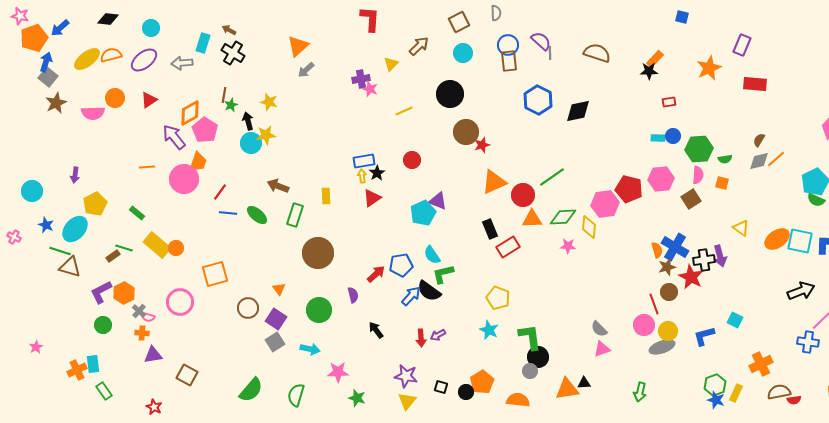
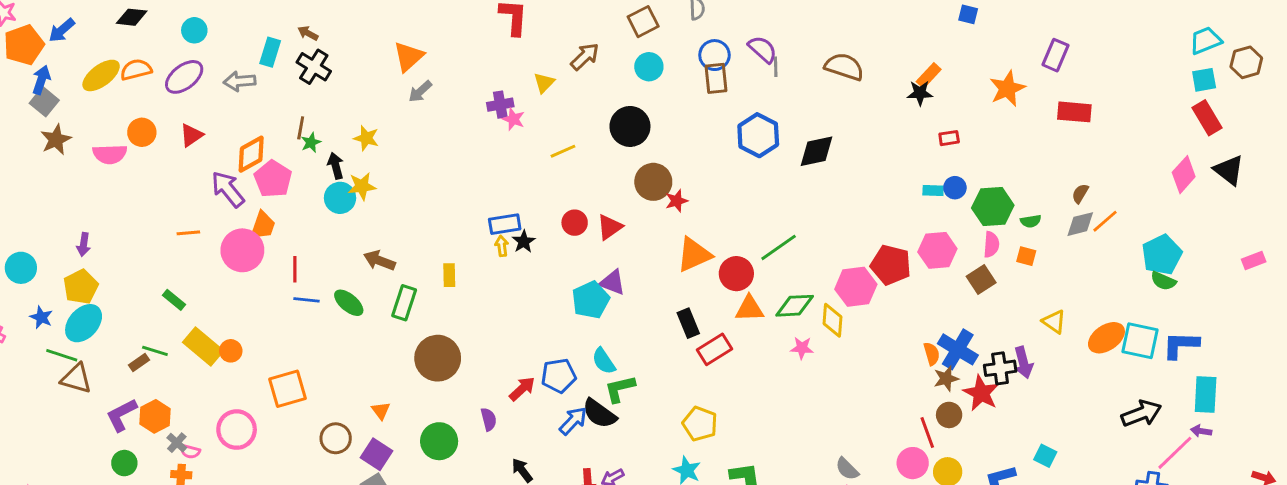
red line: (220, 192) -> (295, 269), turned -36
red triangle: (372, 198) -> (610, 227), moved
yellow pentagon: (95, 204) -> (81, 287), moved

